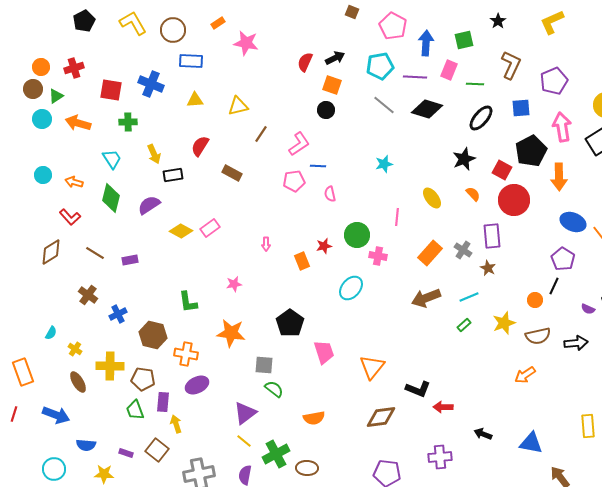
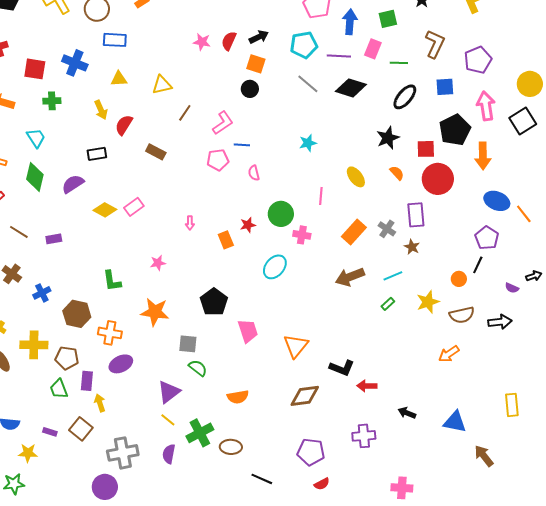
pink star: (246, 43) -> (202, 42), moved, size x0.7
yellow arrow: (154, 154) -> (101, 110), moved
red square: (502, 170) -> (426, 149), turned -30

